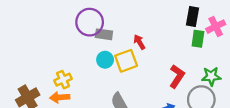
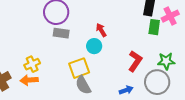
gray rectangle: (104, 34) -> (61, 33), moved
cyan circle: (105, 60) -> (94, 46), moved
yellow square: (126, 61) -> (79, 68), moved

